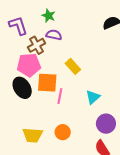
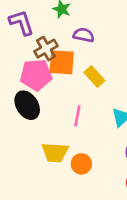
purple semicircle: (54, 35) -> (84, 35), moved
orange square: (47, 83) -> (62, 62), moved
yellow trapezoid: (33, 135) -> (55, 153), moved

